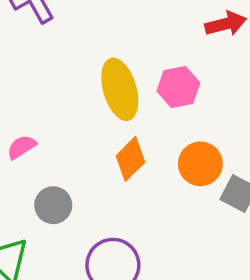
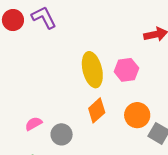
pink semicircle: (22, 147) -> (34, 124), moved
gray circle: (53, 205) -> (62, 134), moved

